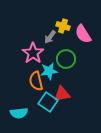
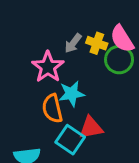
yellow cross: (63, 26) -> (97, 43), moved
green circle: (66, 59) -> (119, 60), moved

